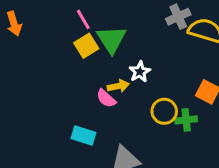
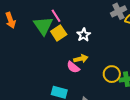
green triangle: (111, 39) -> (43, 26), moved
white star: (140, 72) -> (84, 35), moved

